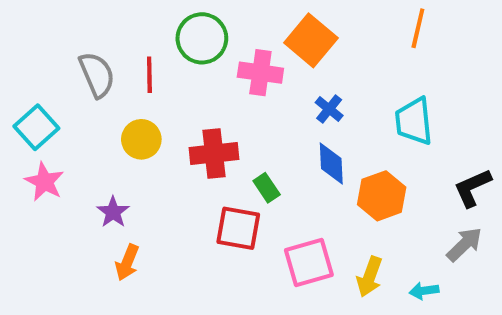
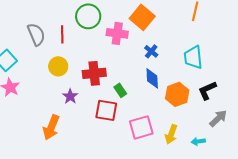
black L-shape: (472, 188) -> (207, 90), moved
purple star: (113, 212) -> (70, 96), moved
orange arrow: (127, 262) -> (51, 127), size x1.4

